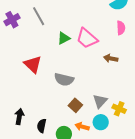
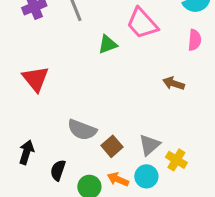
pink trapezoid: (87, 38) -> (142, 23), moved
red triangle: (33, 64) -> (36, 79), moved
gray semicircle: (64, 80) -> (82, 130), moved

